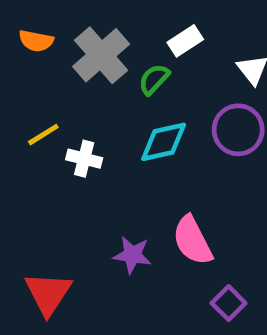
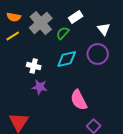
yellow line: (43, 135) -> (13, 36), moved
purple star: (132, 255) -> (40, 87), moved

